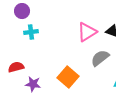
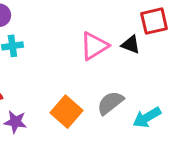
gray semicircle: (100, 58) -> (110, 103), moved

